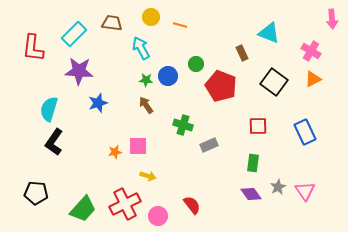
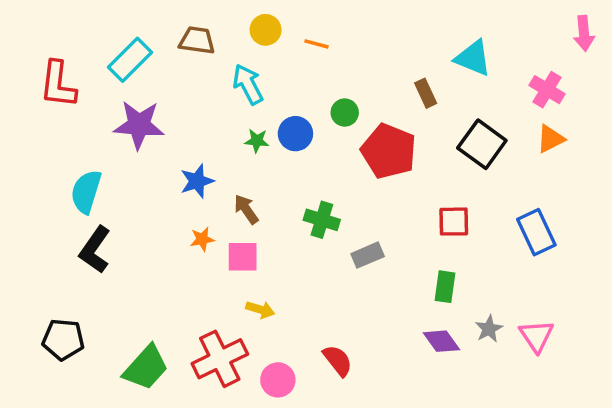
blue star: (98, 103) -> (197, 181), moved
brown arrow: (146, 105) -> (246, 209), moved
orange star: (115, 152) -> (202, 239), moved

